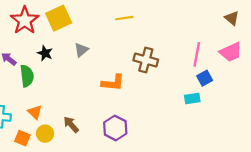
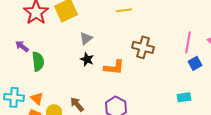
black star: (45, 53) -> (87, 59), moved
cyan rectangle: (192, 99) -> (184, 97), moved
orange triangle: (35, 112) -> (37, 98), moved

